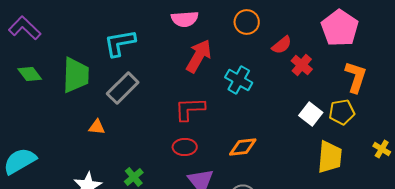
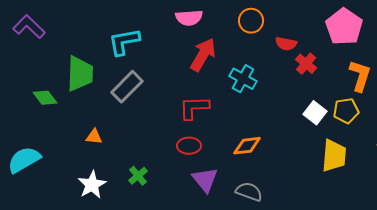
red semicircle: (282, 45) -> (286, 44), turned 50
green diamond: (30, 74) -> (45, 98), moved
orange triangle: (97, 127) -> (94, 137), moved

